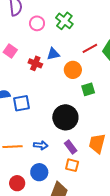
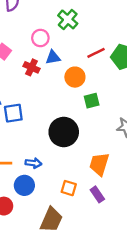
pink circle: (37, 23) -> (40, 38), moved
purple rectangle: (71, 147) -> (97, 194), moved
blue circle: (39, 172) -> (24, 185), moved

